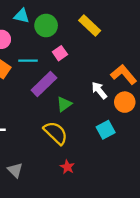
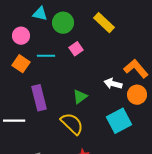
purple rectangle: (44, 84) -> (39, 98), moved, turned -60
white arrow: (99, 90) -> (113, 84), turned -36
cyan square: (106, 130) -> (119, 121), size x1.4

